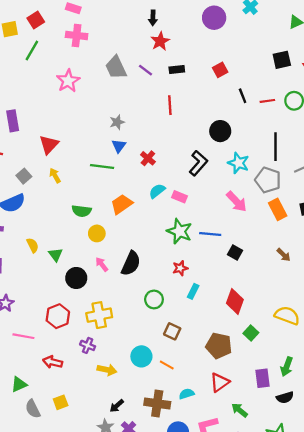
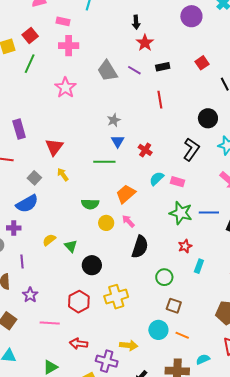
yellow semicircle: (33, 245) -> (49, 240), turned -96
pink arrow: (102, 264) -> (128, 221), moved
brown square: (172, 331) -> (174, 306), moved
purple cross: (88, 345) -> (107, 361), moved, size x1.5

